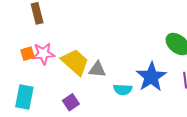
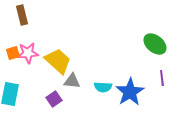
gray triangle: (97, 69) -> (72, 81), moved
blue star: (151, 77) -> (130, 92), moved

